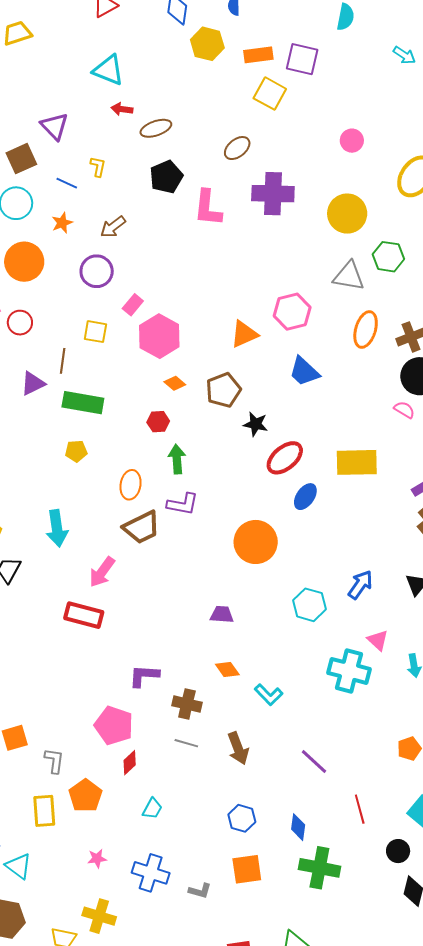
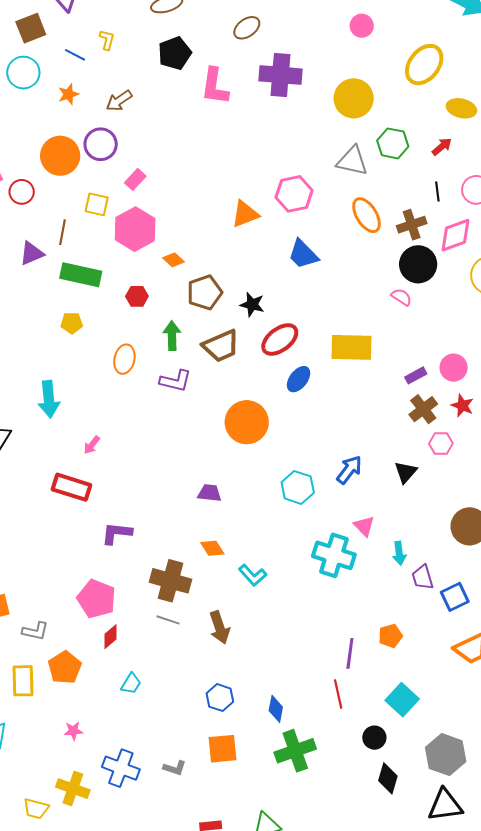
orange circle: (24, 262) -> (60, 156), moved
orange ellipse: (366, 330) -> (367, 215), turned -51
pink hexagon: (159, 336) -> (135, 229), moved
brown pentagon: (223, 390) -> (205, 292), moved
red hexagon: (158, 422) -> (137, 296), moved
brown trapezoid: (142, 527) -> (221, 346), moved
pink arrow: (102, 572) -> (92, 445), size x0.6
purple L-shape: (144, 676) -> (117, 533), moved
brown cross: (187, 704) -> (170, 581), size x1.4
gray L-shape: (54, 761) -> (35, 631), turned 92
purple line: (314, 761) -> (350, 653), moved, turned 52
green cross: (319, 868) -> (295, 751), turned -33
blue cross: (151, 873) -> (121, 768), moved

